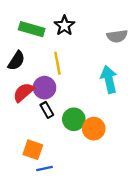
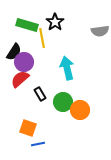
yellow line: (57, 63) -> (42, 38), moved
cyan arrow: (109, 79) -> (67, 68), moved
purple circle: (45, 88) -> (24, 62), moved

